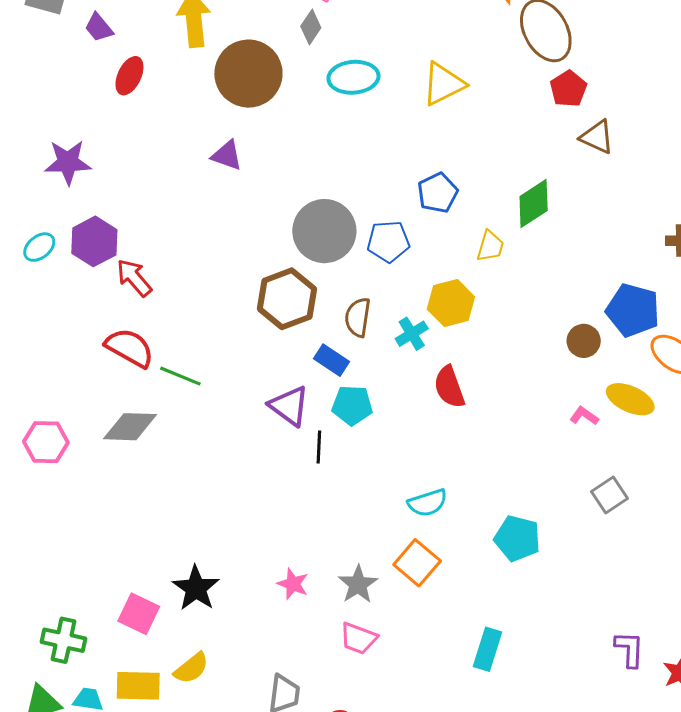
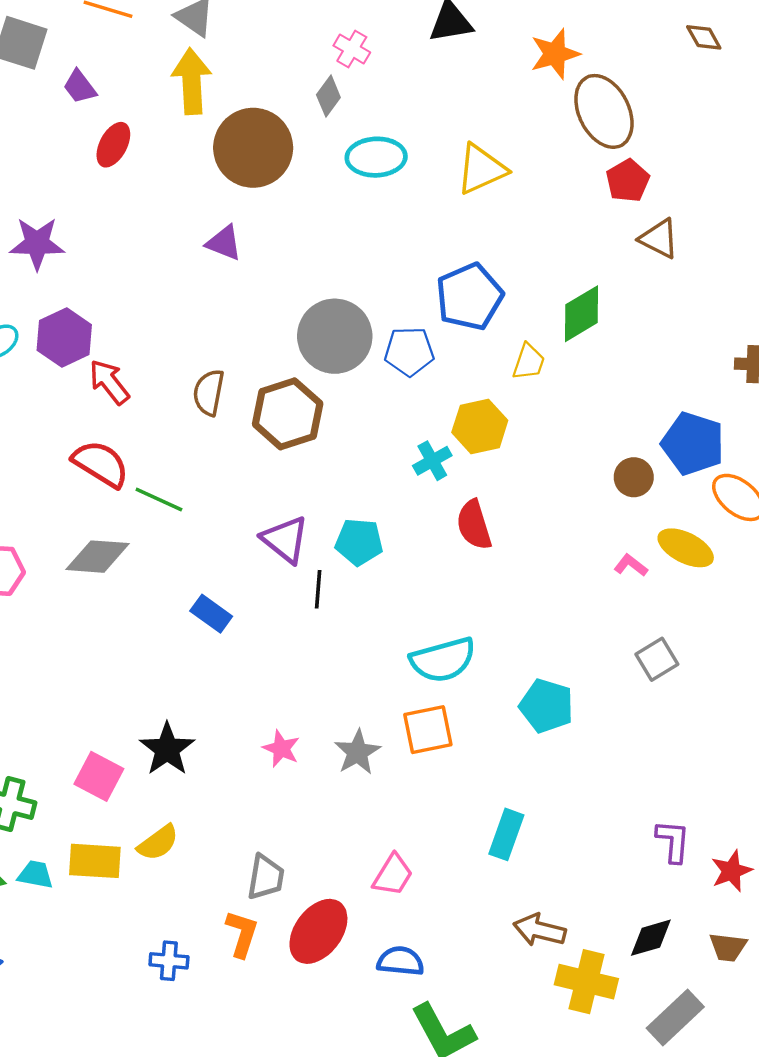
blue pentagon: (438, 193) -> (469, 297), size x1.4
brown semicircle: (358, 317) -> (209, 393), moved
blue rectangle: (331, 360) -> (211, 614), moved
cyan semicircle: (427, 503) -> (443, 660), size x1.4
orange square: (417, 563) -> (428, 730), turned 36
pink trapezoid: (359, 638) -> (393, 875), moved, turned -81

